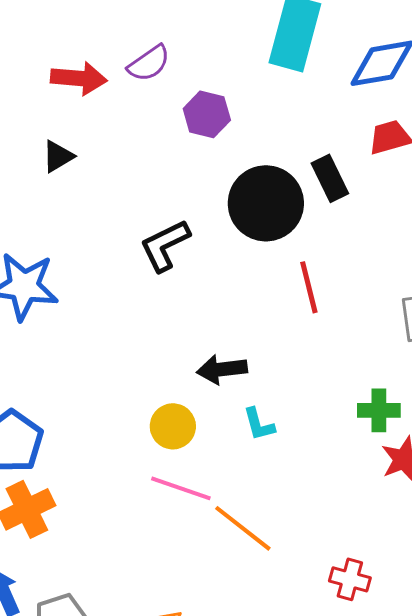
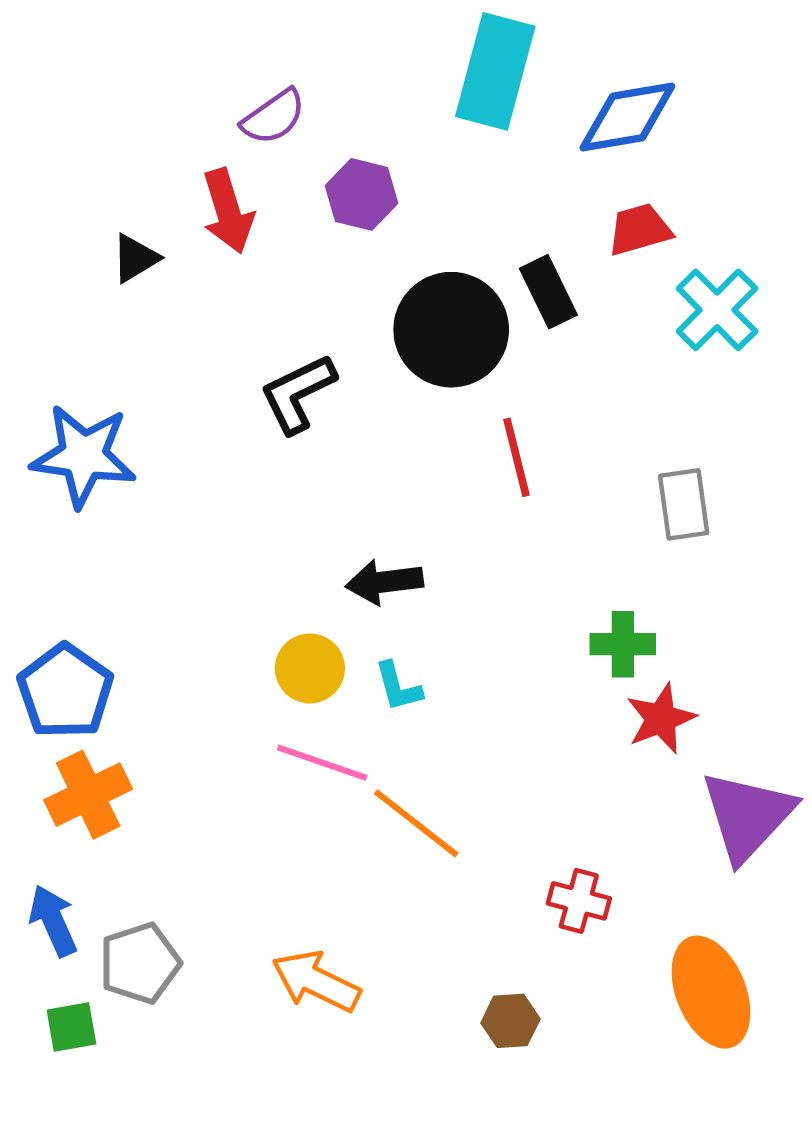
red arrow: (79, 78) -> (228, 211), moved, turned 68
cyan L-shape: (259, 424) -> (398, 687), moved

